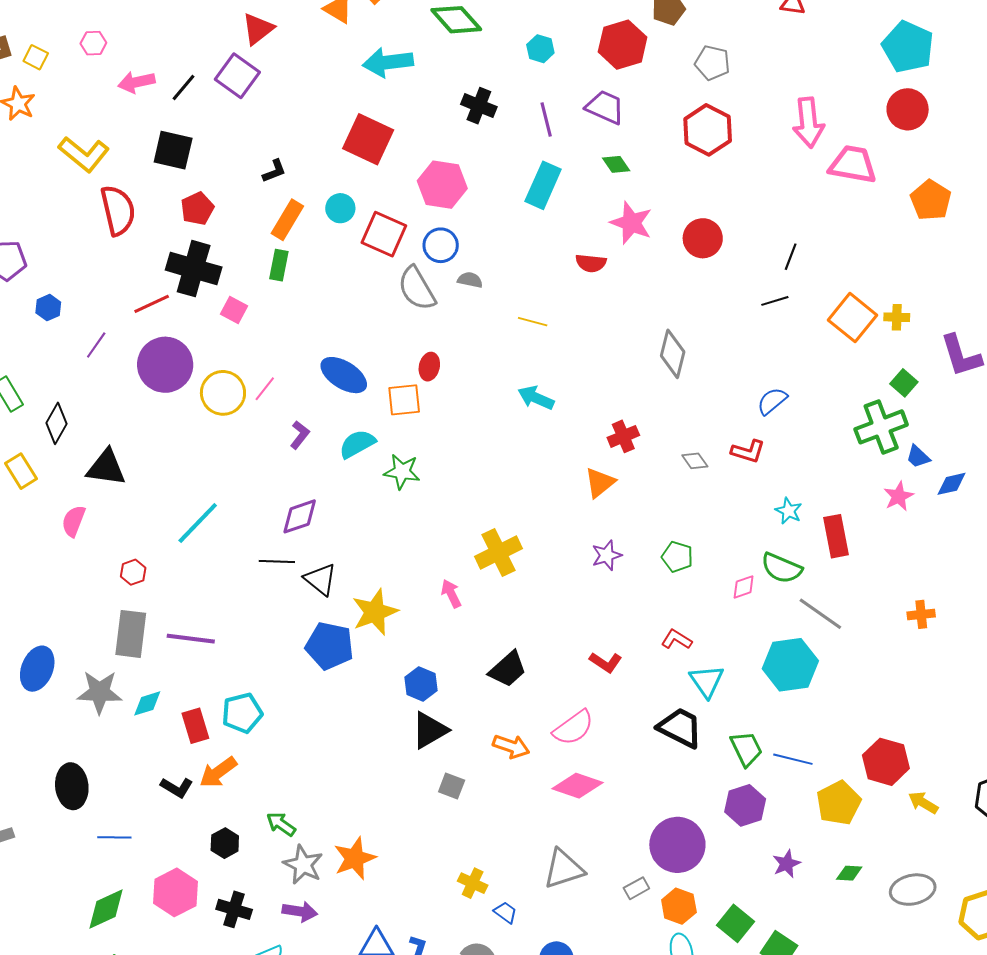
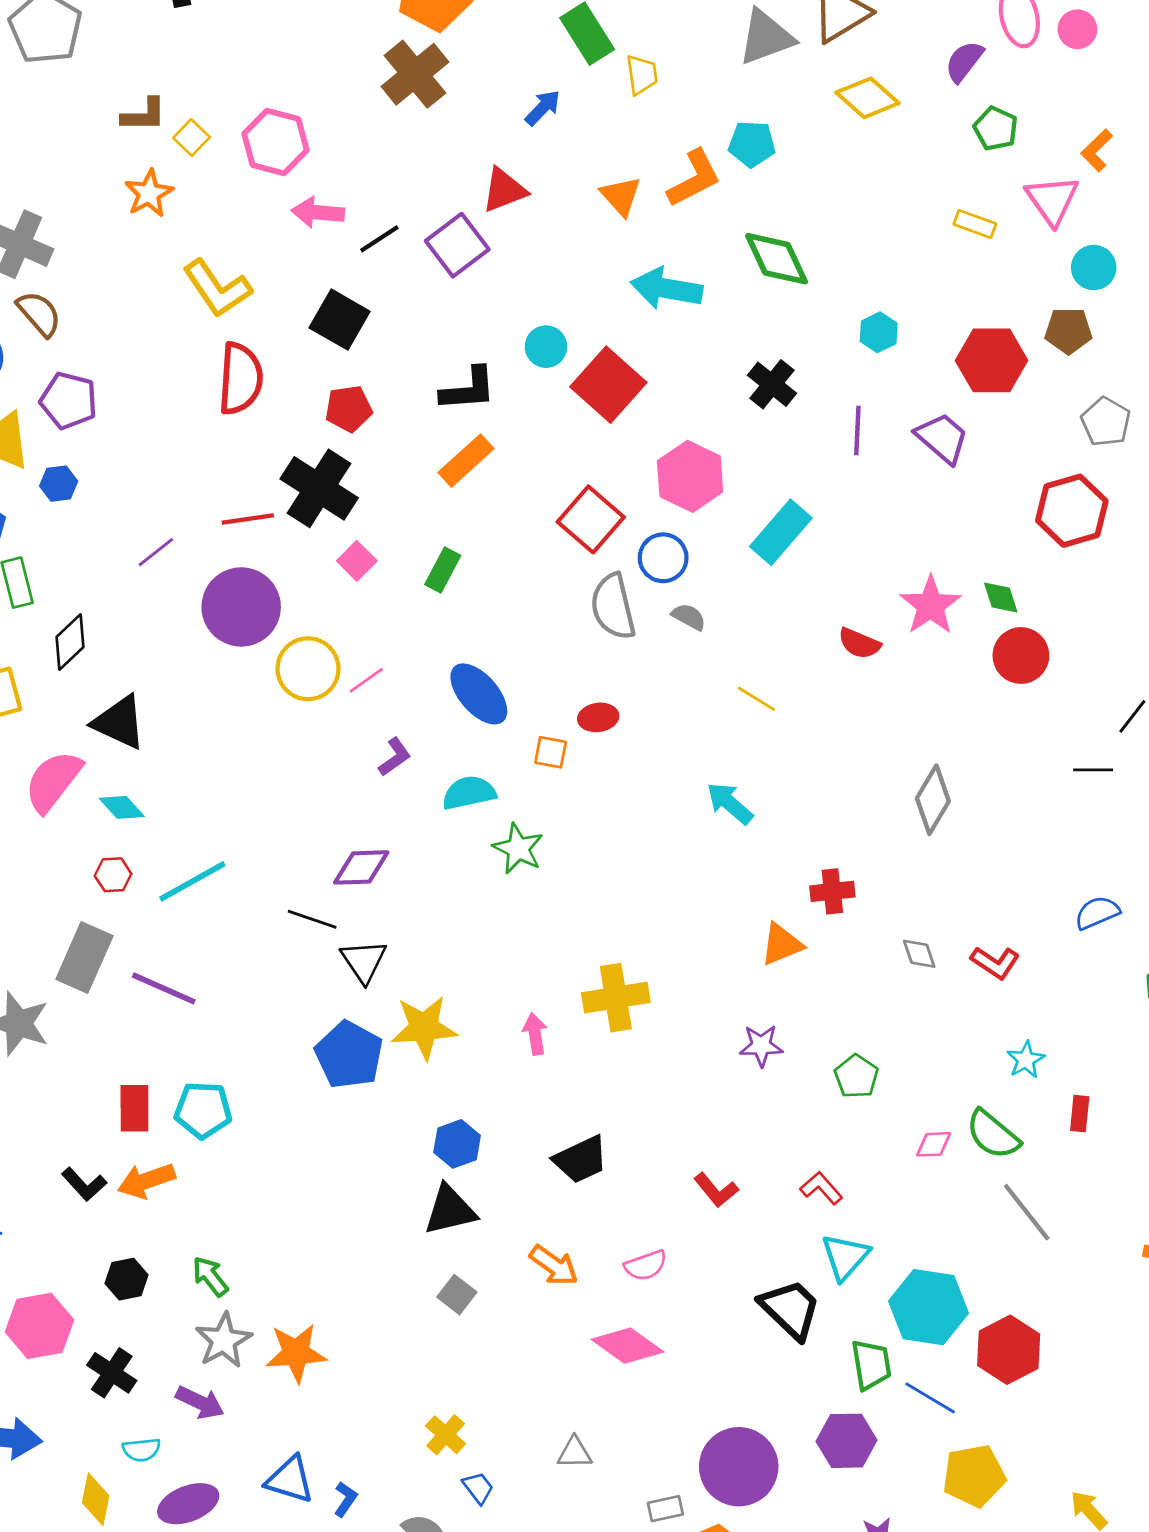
pink hexagon: (93, 43) -> (276, 142), size x1.8
green diamond: (616, 164) -> (1001, 597), moved
black L-shape: (274, 171) -> (468, 389), size x1.6
cyan rectangle: (543, 185) -> (781, 532), moved
cyan circle: (340, 208) -> (546, 347), moved
green rectangle: (279, 265) -> (443, 570), moved
blue hexagon: (48, 308) -> (59, 484), moved
red ellipse: (429, 367) -> (598, 717), turned 52
orange square: (404, 400) -> (551, 752), size x0.7
blue semicircle: (772, 401) -> (1097, 913), moved
pink semicircle: (73, 521) -> (53, 781), size x1.5
cyan line: (198, 523) -> (192, 881), moved
red rectangle: (836, 536) -> (1080, 1114), size x0.6
cyan hexagon: (790, 665) -> (928, 1307), moved
cyan diamond: (147, 703) -> (122, 807), moved, turned 48
pink semicircle: (573, 728) -> (646, 1265), size x0.7
red hexagon: (886, 762) -> (1009, 1350), moved
gray triangle: (564, 869) -> (575, 1453), size x0.6

